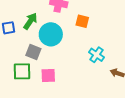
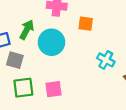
gray square: (33, 52) -> (15, 60), moved

